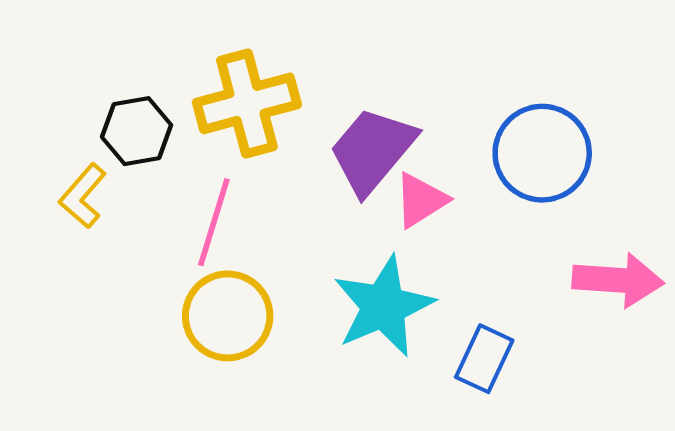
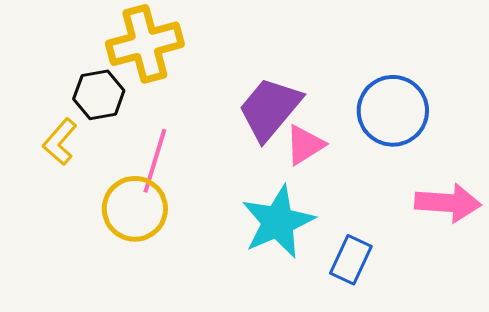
yellow cross: (247, 103) -> (145, 44), moved
yellow circle: (228, 316) -> (135, 209), moved

